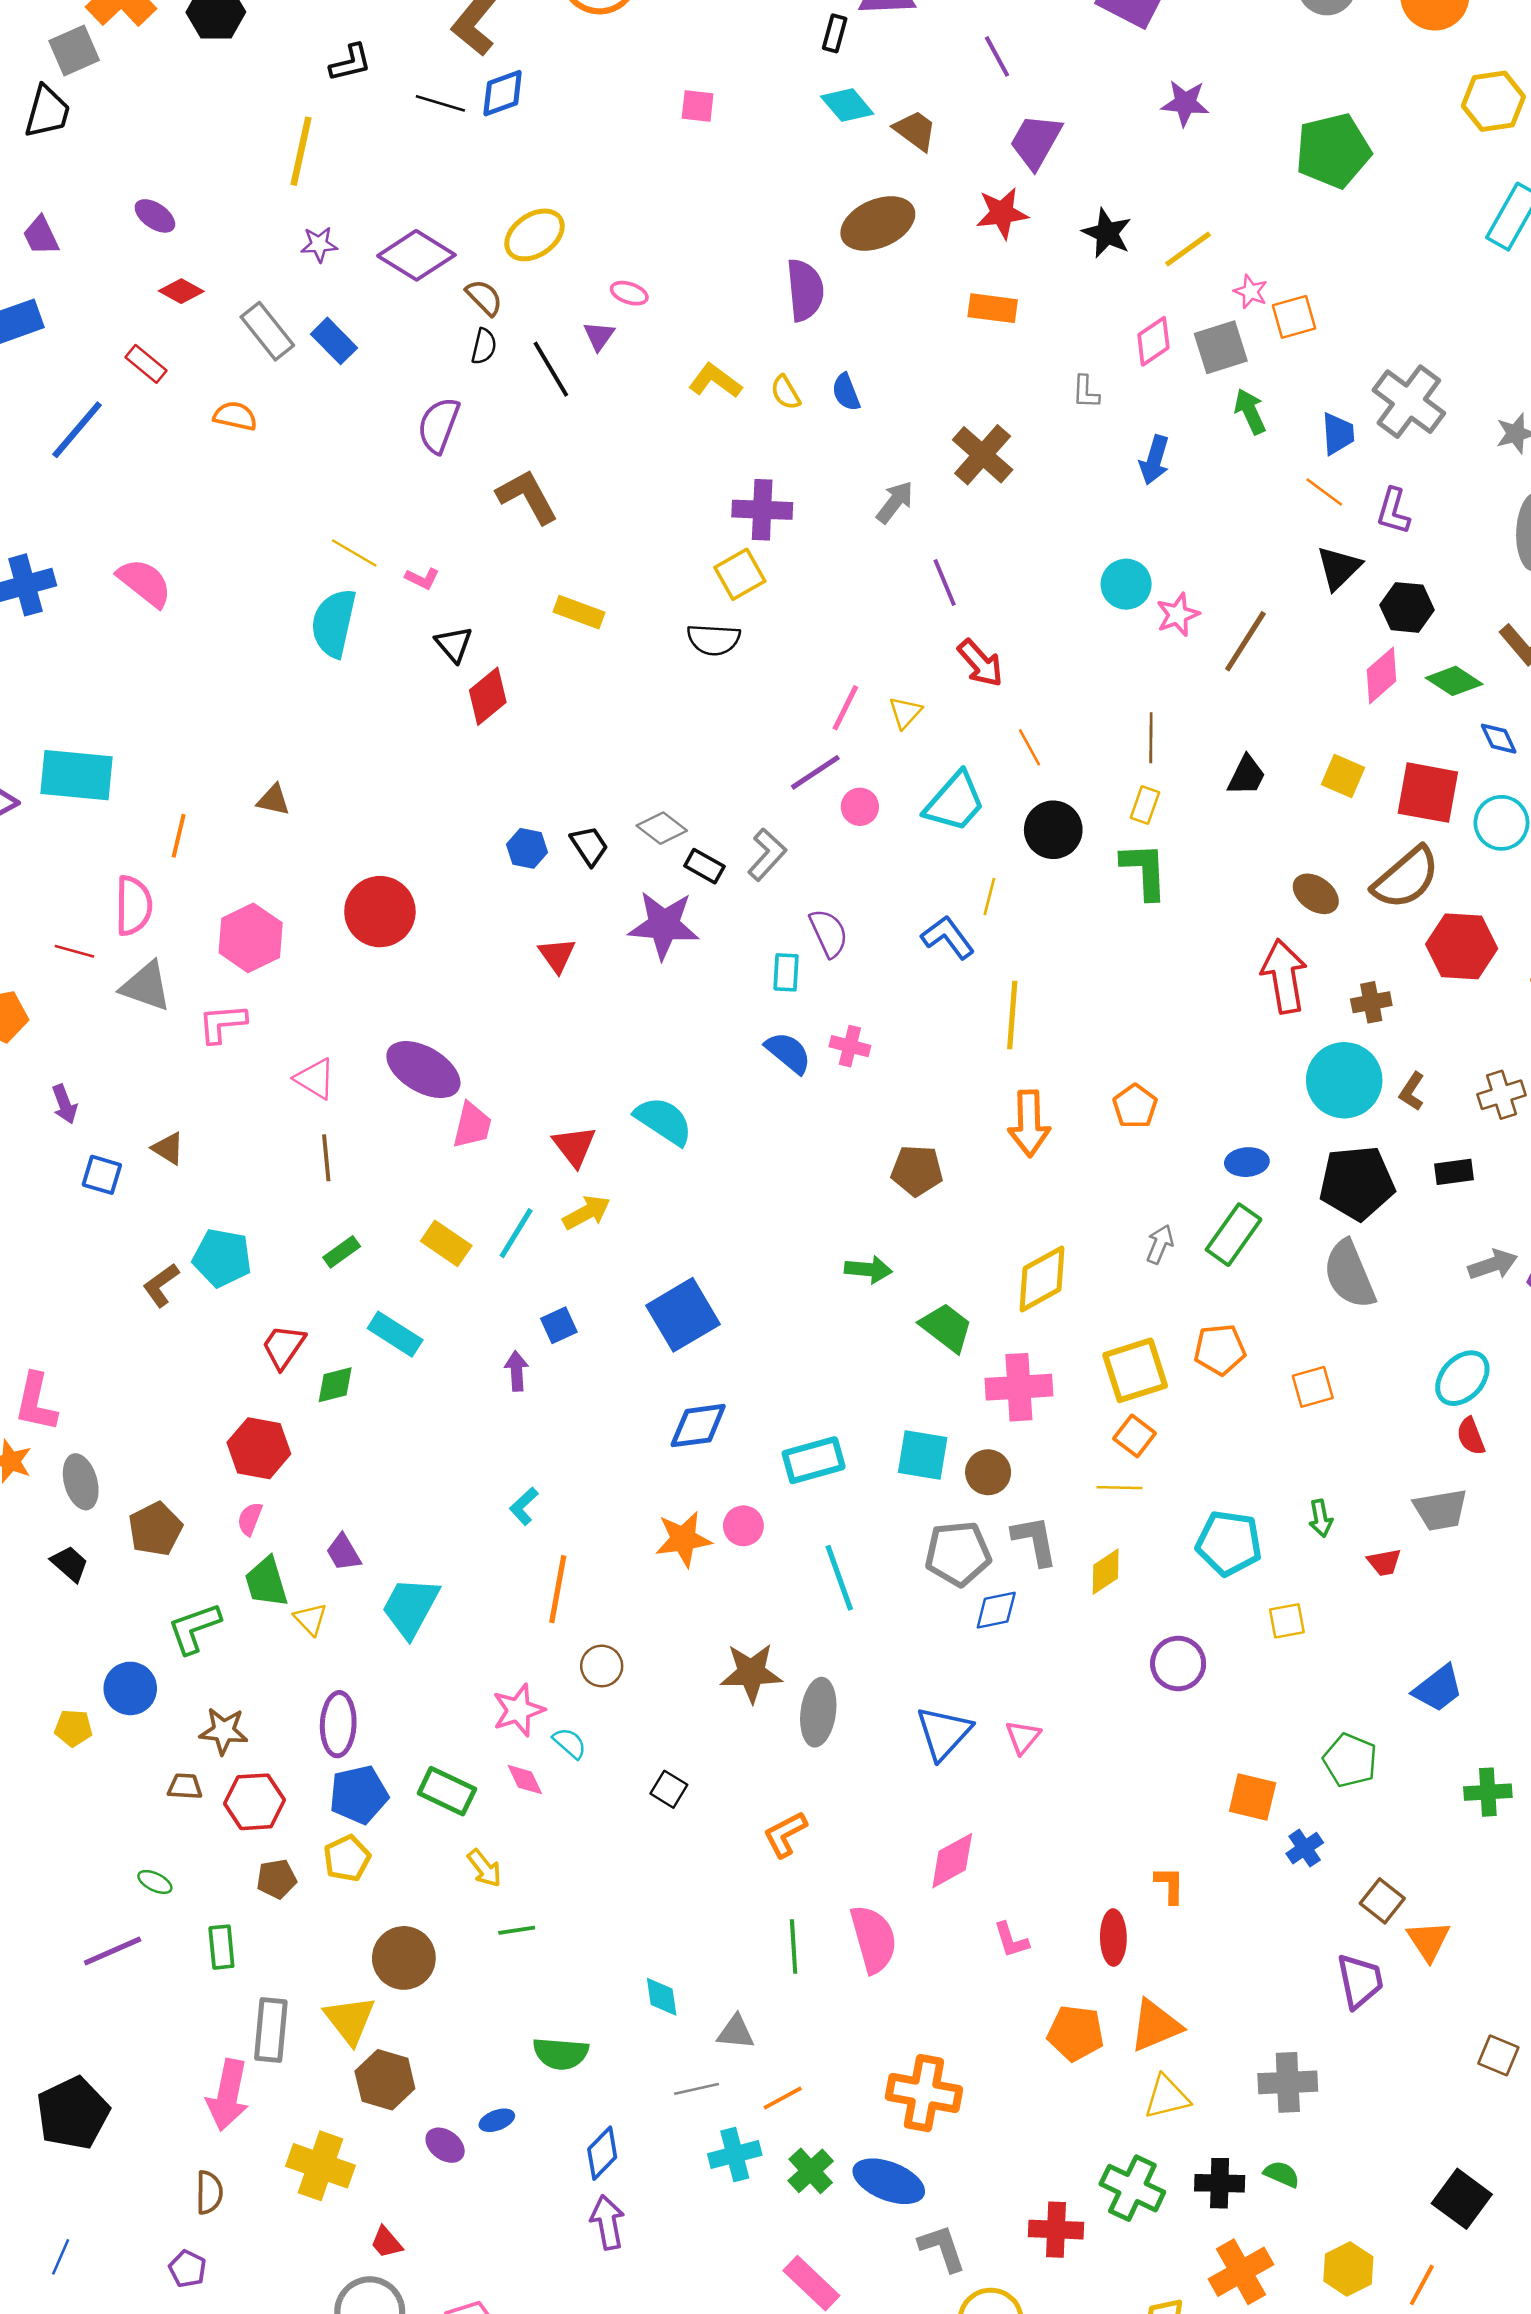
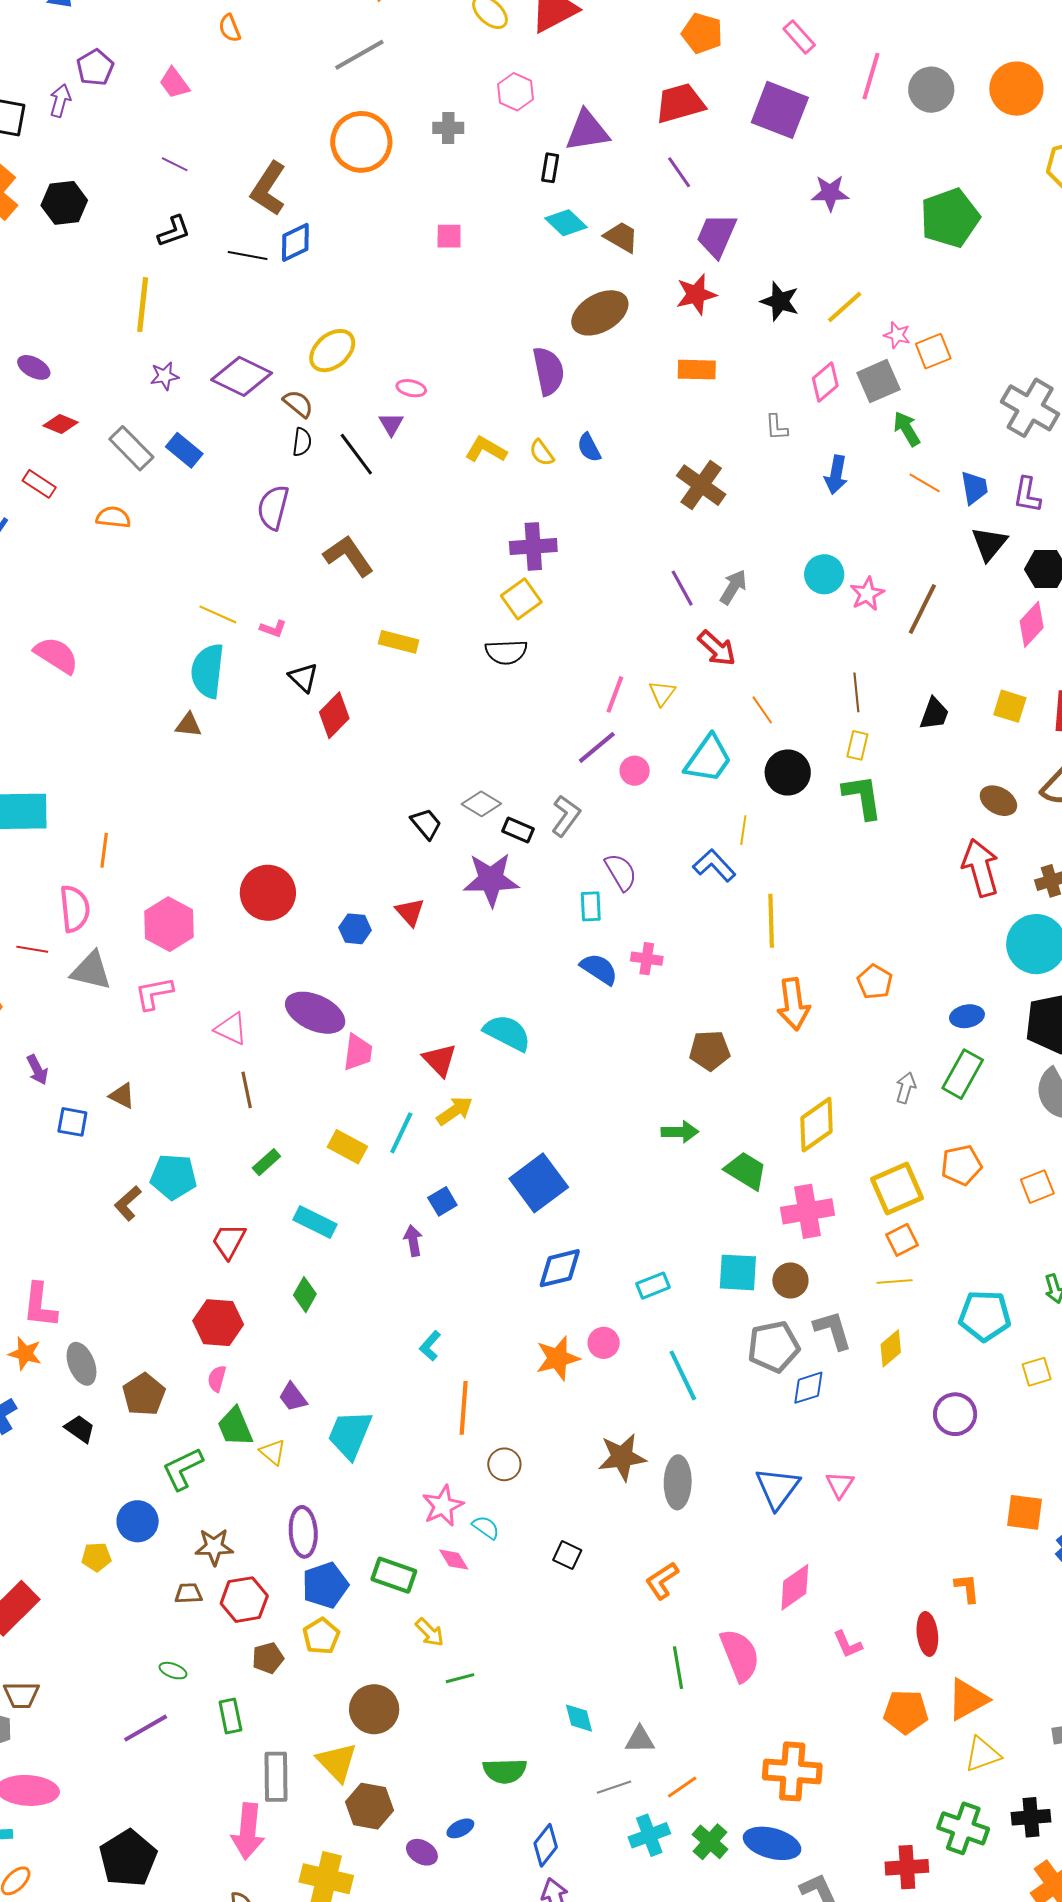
blue trapezoid: (1338, 434) -> (974, 488), moved
orange line: (1324, 492) -> (925, 483), moved
gray arrow: (895, 502) -> (733, 587), moved
brown triangle: (273, 800) -> (188, 725), moved
blue hexagon: (527, 848) -> (355, 929), moved
green diamond: (335, 1385) -> (305, 1295), moved, turned -40
orange square: (1135, 1436) -> (902, 1240), turned 32
cyan rectangle: (814, 1460) -> (653, 1286), size x0.7

